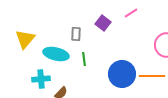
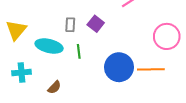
purple square: (103, 23) -> (96, 24), moved
cyan cross: (41, 79) -> (21, 73), moved

